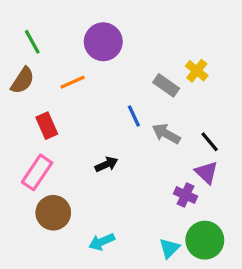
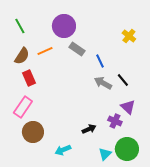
yellow cross: (197, 71) -> (129, 36), moved
brown semicircle: (23, 80) -> (22, 56), moved
gray rectangle: (166, 85) -> (77, 49), moved
blue line: (134, 116) -> (100, 61), moved
black line: (210, 142) -> (123, 80), moved
black arrow: (106, 164) -> (89, 129), moved

